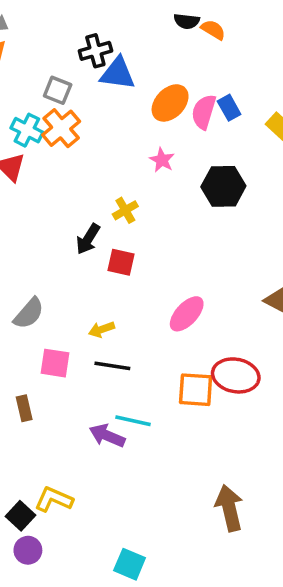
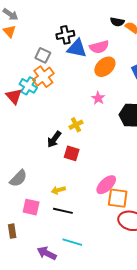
pink semicircle: (204, 112) -> (99, 47), moved, turned -126
cyan cross: (27, 130) -> (28, 86), moved
orange square: (196, 390) -> (118, 198), moved
purple arrow: (107, 436) -> (47, 253), moved

